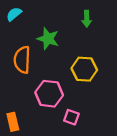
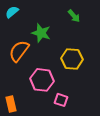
green arrow: (87, 19) -> (74, 16), turned -40
orange semicircle: (22, 60) -> (19, 51), turned 35

